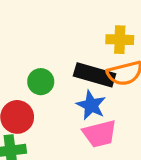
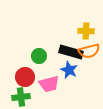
pink trapezoid: (100, 134) -> (49, 84), moved

